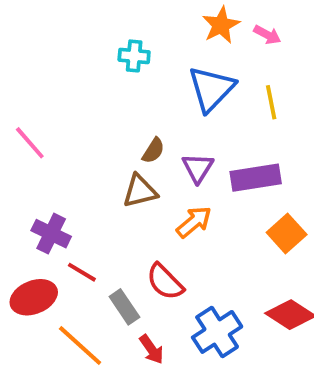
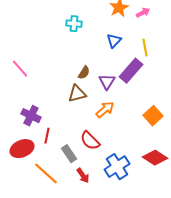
pink arrow: (267, 35) -> (143, 13), turned -56
blue triangle: (211, 89) -> (114, 41), size x0.6
purple rectangle: (256, 178) -> (131, 71), moved, turned -40
red line: (82, 272) -> (47, 136), turned 70

